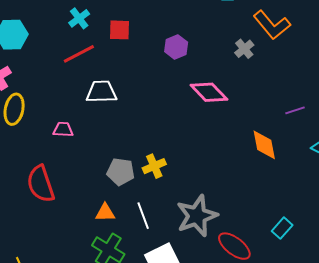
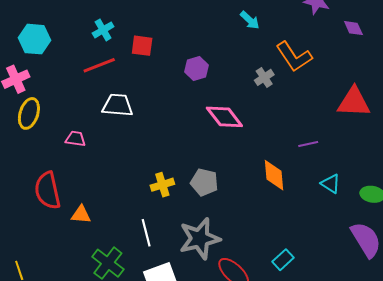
gray pentagon: (121, 172) -> (204, 182), moved
orange triangle: (105, 213) -> (81, 215), moved

